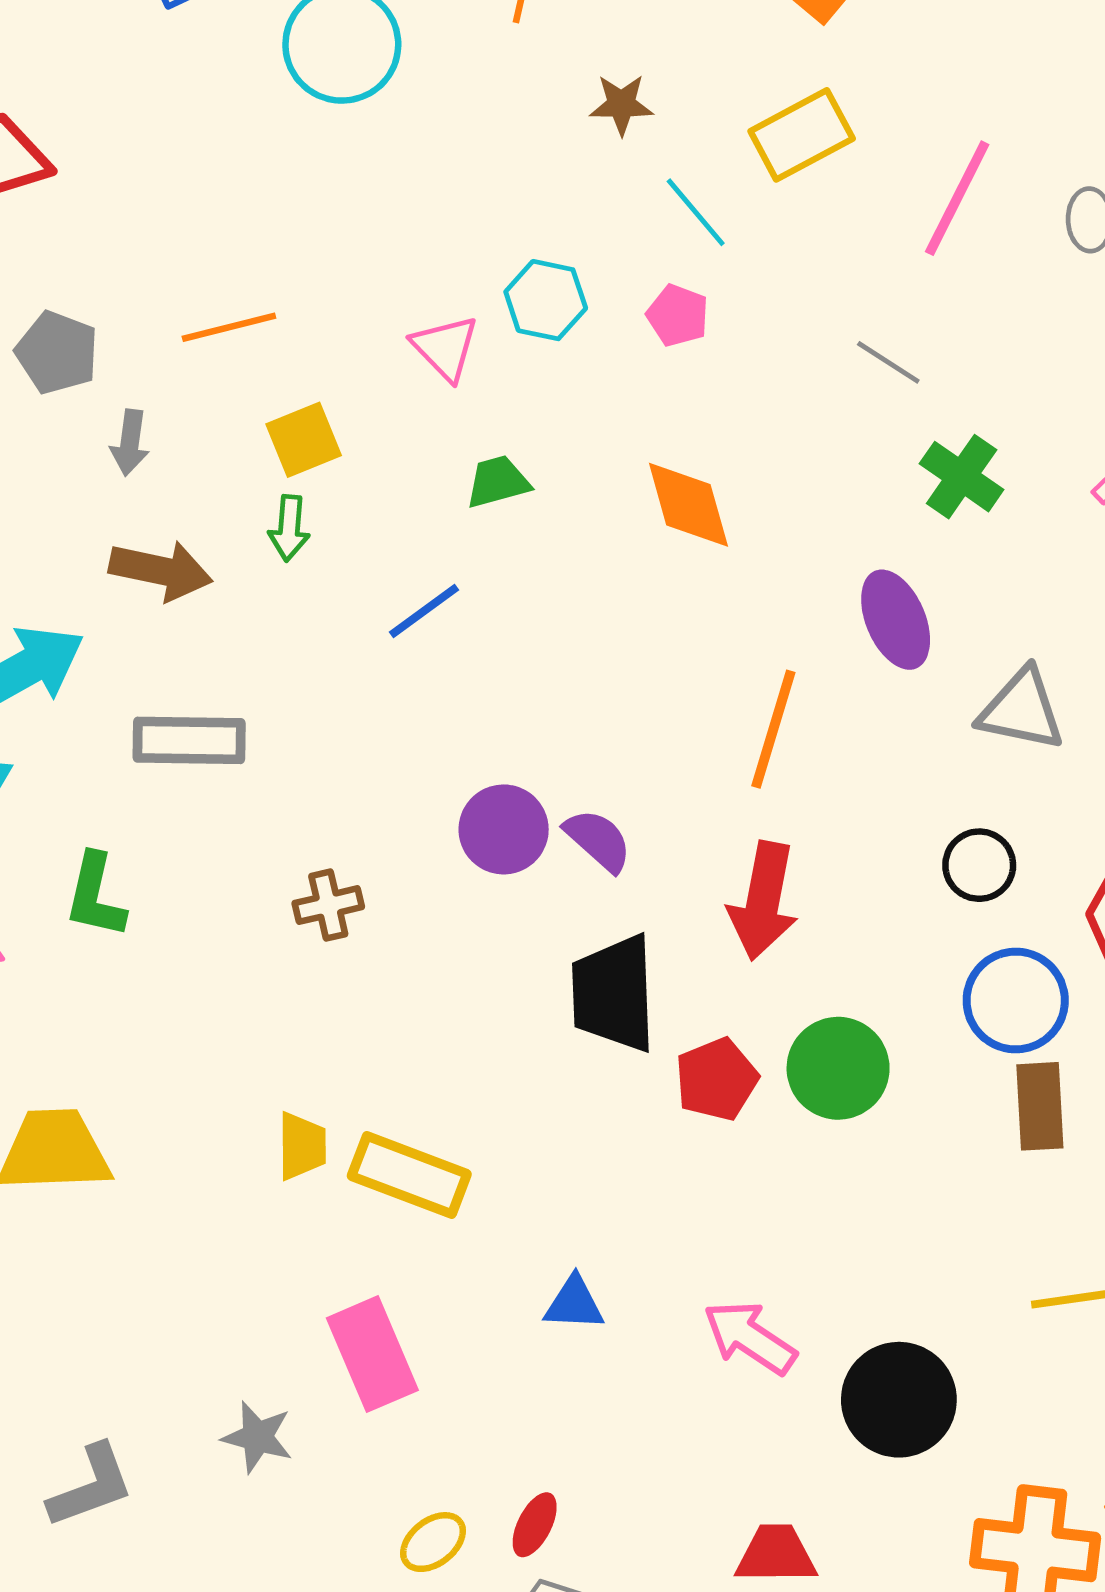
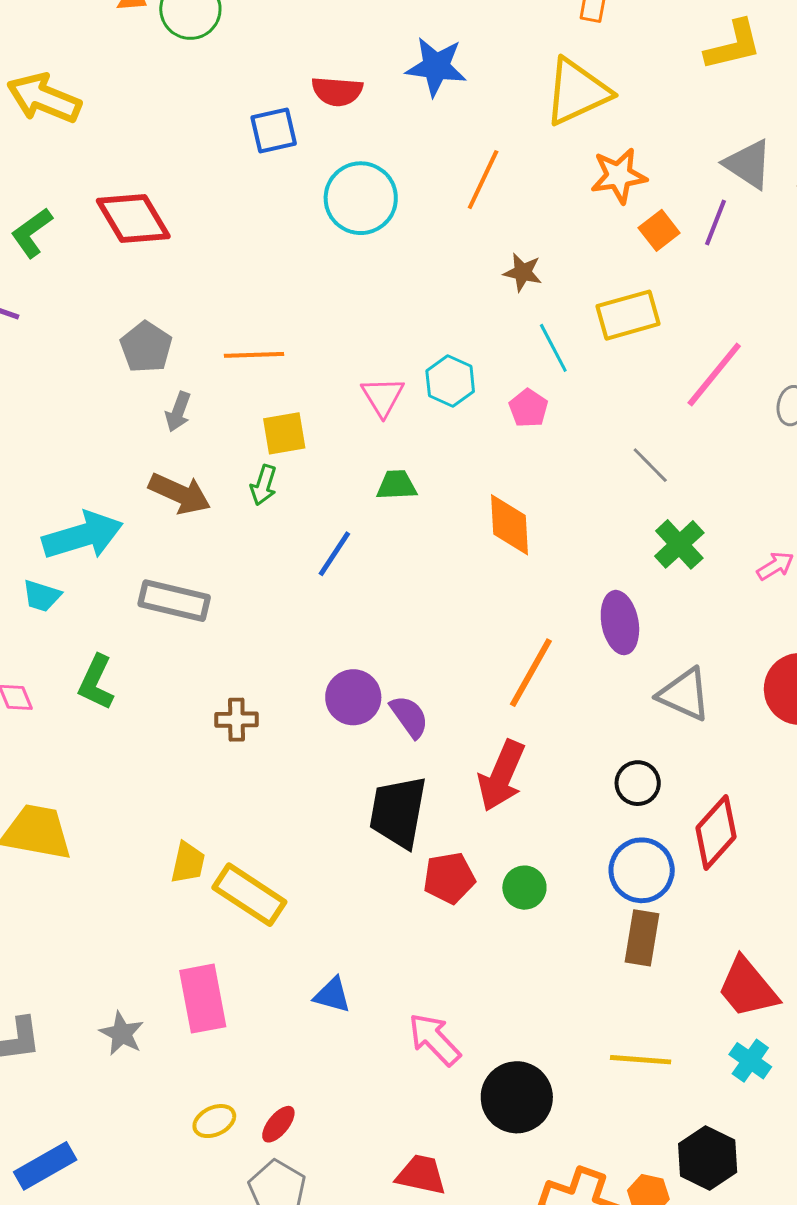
blue line: (424, 611) -> (334, 554), turned -33
green circle: (838, 1068) -> (524, 888), size x0.7

